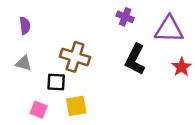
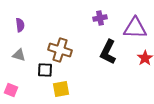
purple cross: (125, 17) -> (100, 18), turned -32
pink square: (39, 110) -> (11, 90), moved

